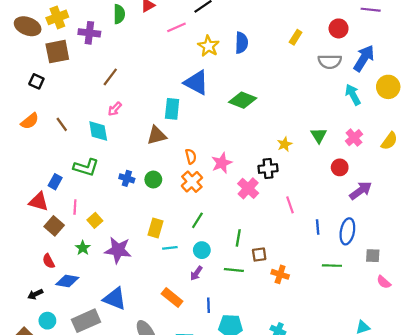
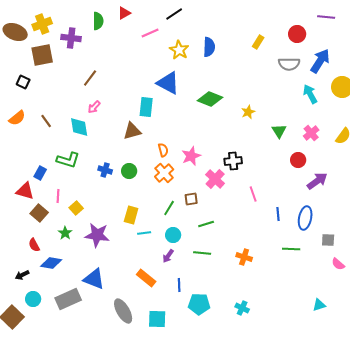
yellow star: (285, 144) -> (248, 112), moved
green line: (238, 238) -> (206, 224), turned 63
brown square: (259, 255) -> (191, 199), moved

